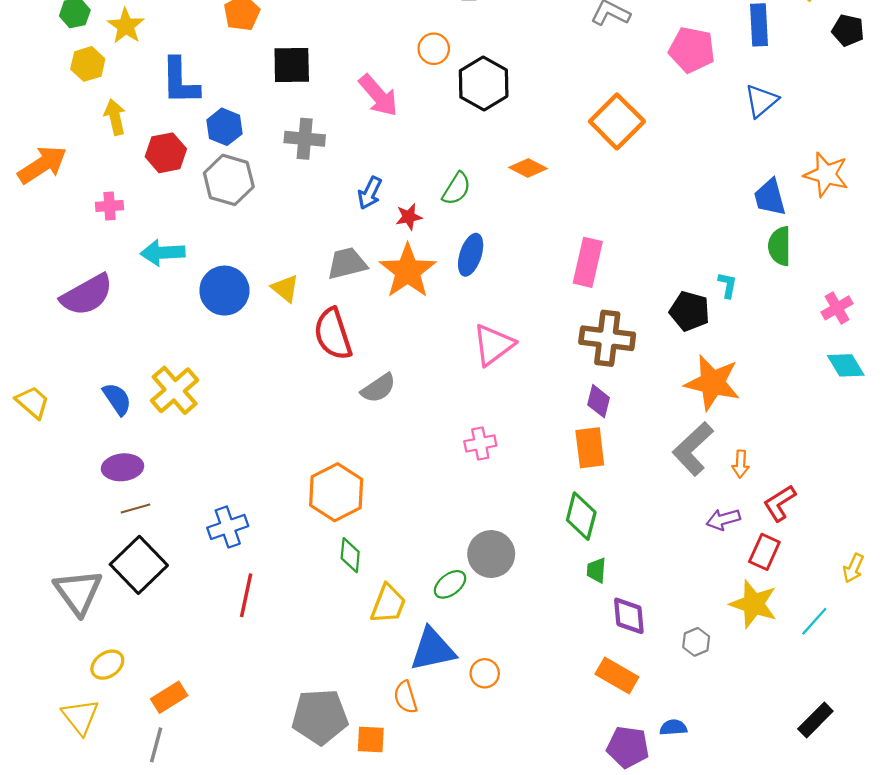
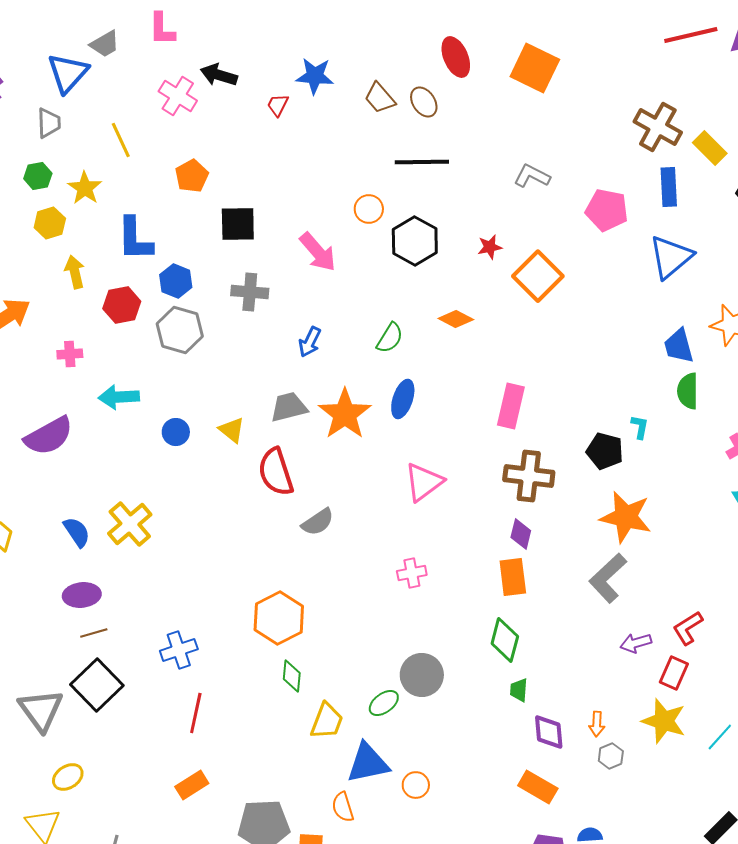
blue triangle: (761, 101) -> (671, 257), size x1.4
red star: (409, 217) -> (490, 247), moved
blue circle: (224, 291) -> (176, 432), size x0.6
orange arrow: (741, 464) -> (597, 724), moved
orange rectangle: (169, 697) -> (192, 785), moved

